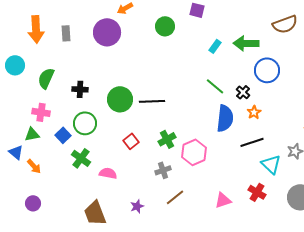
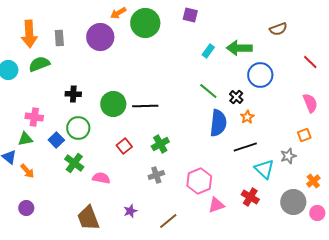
brown semicircle: (285, 24) -> (278, 29), size x0.7
green circle: (165, 26) -> (145, 23), moved, size x1.5
green semicircle: (46, 78) -> (39, 64), moved, turned 45
pink hexagon: (194, 152) -> (199, 181), moved
brown line: (175, 197) -> (168, 221), moved

